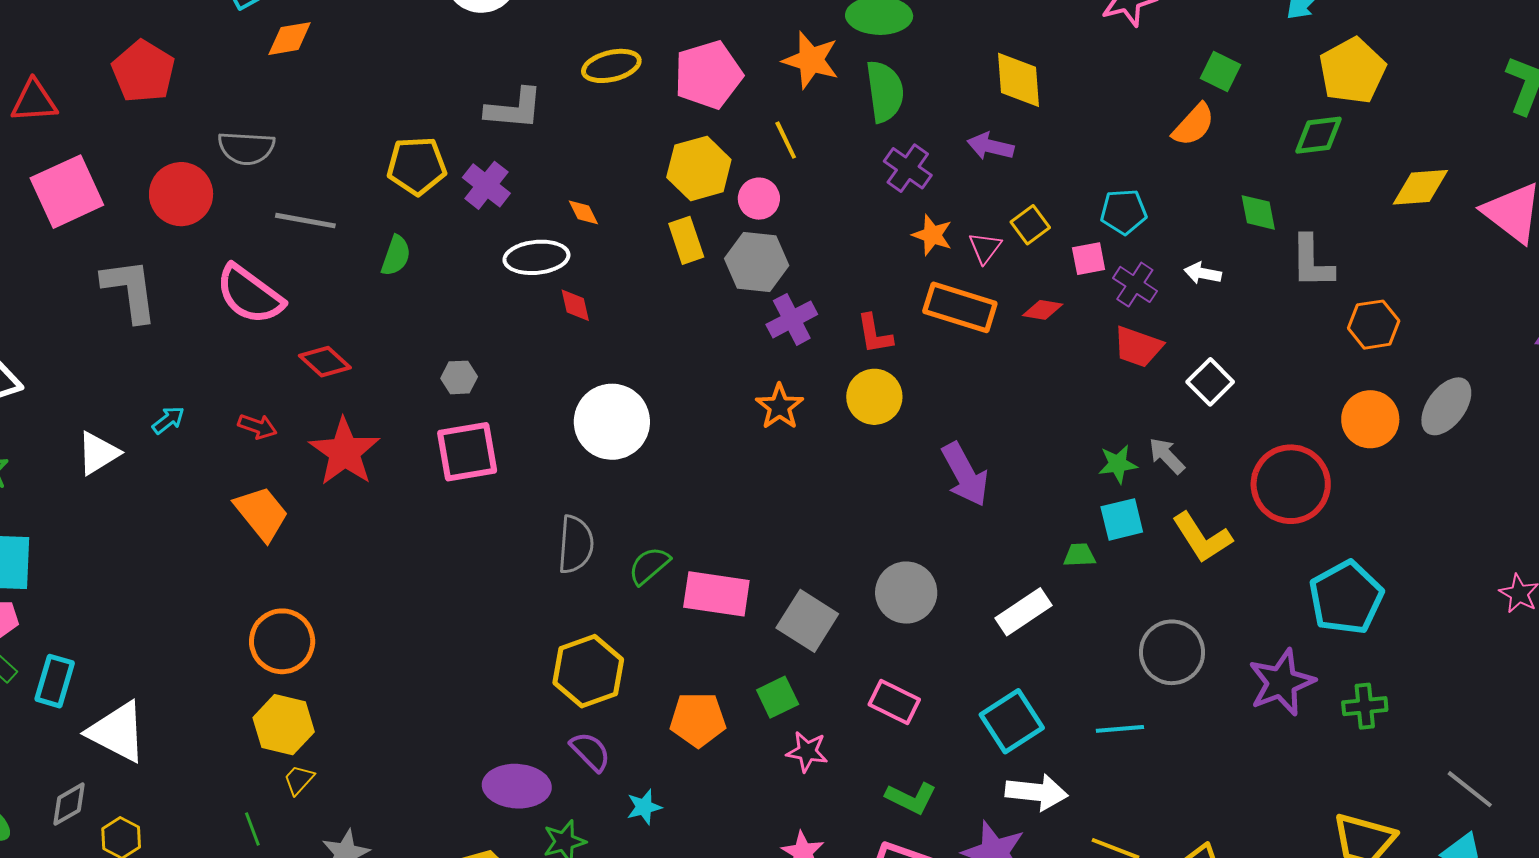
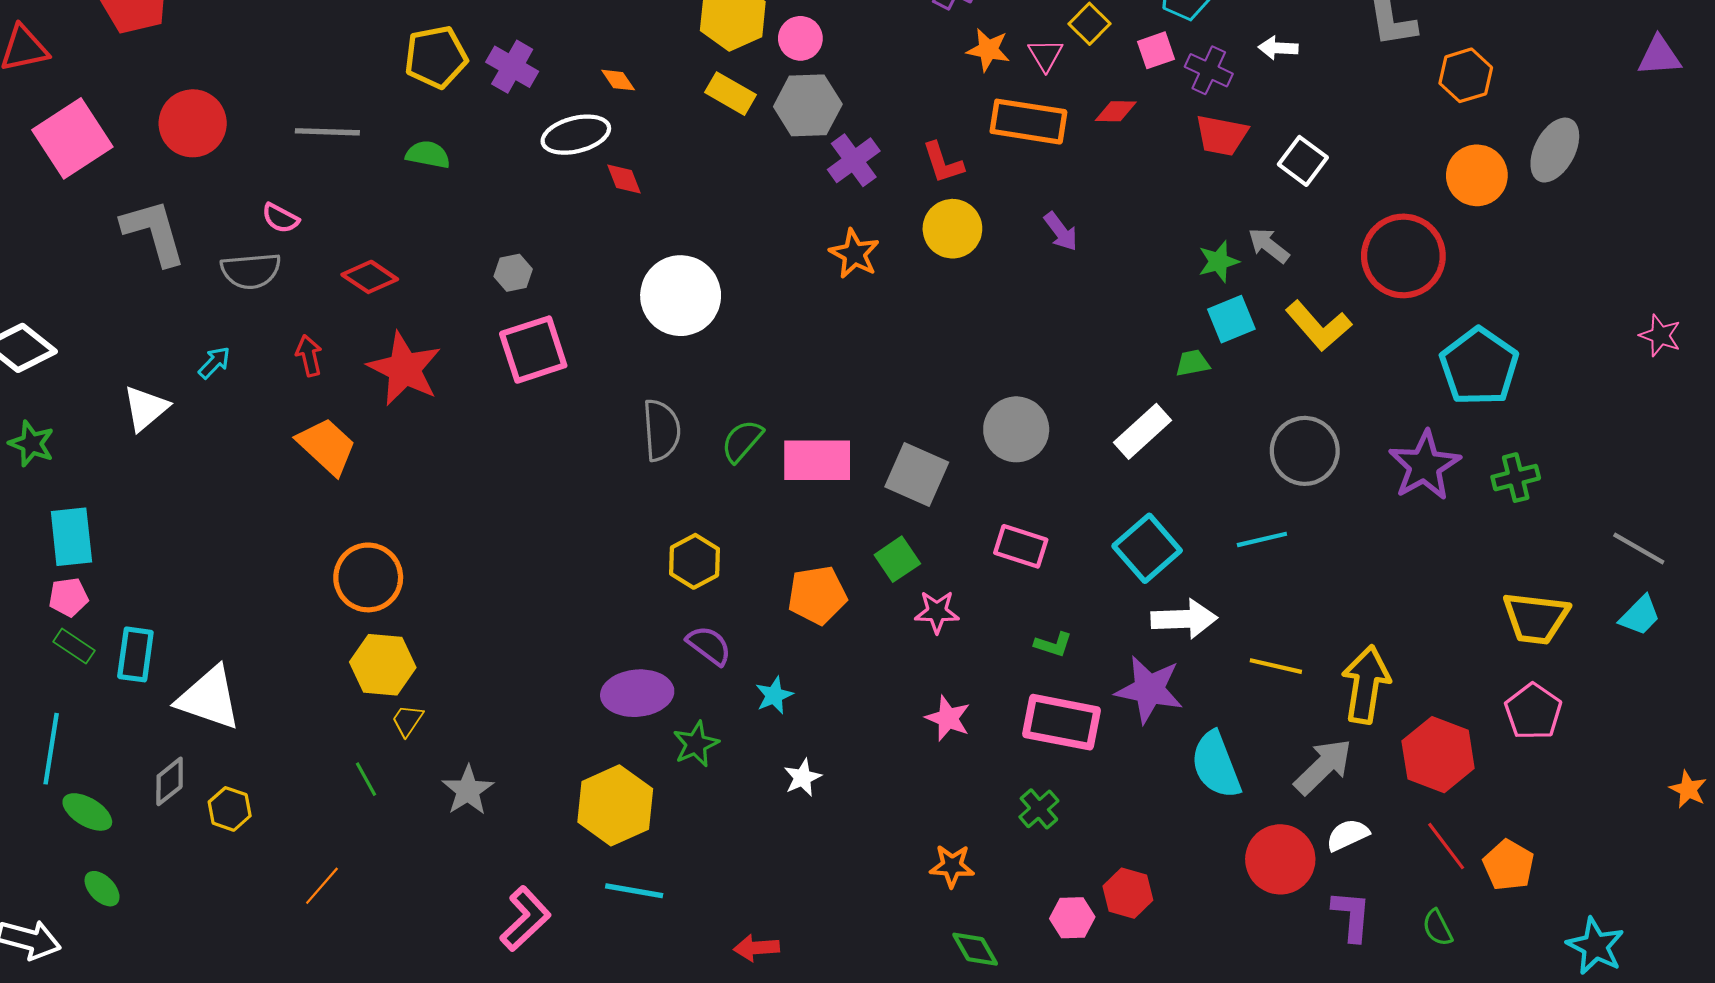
gray semicircle: (246, 148) -> (251, 271), moved
yellow rectangle: (686, 240) -> (730, 94), turned -33
green semicircle: (396, 256) -> (428, 155), turned -90
pink semicircle: (250, 295) -> (280, 218), size x0.5
red arrow: (257, 427) -> (309, 356), turned -114
purple arrow: (965, 474) -> (1061, 231), moved, size x0.6
yellow hexagon: (588, 671) -> (694, 561), size x0.7
green L-shape: (911, 798) -> (1053, 644), size x0.7

